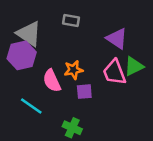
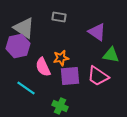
green triangle: (134, 66) -> (111, 55), turned 36
pink trapezoid: (114, 72) -> (98, 76), moved, turned -35
purple square: (84, 92) -> (70, 76), size x1.5

